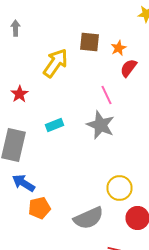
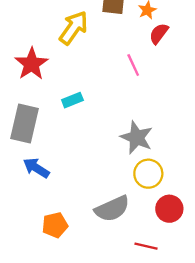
red star: (20, 94) -> (32, 64), size x1.6
gray star: (100, 125) -> (137, 137), moved
orange pentagon: (40, 208) -> (55, 225), moved

